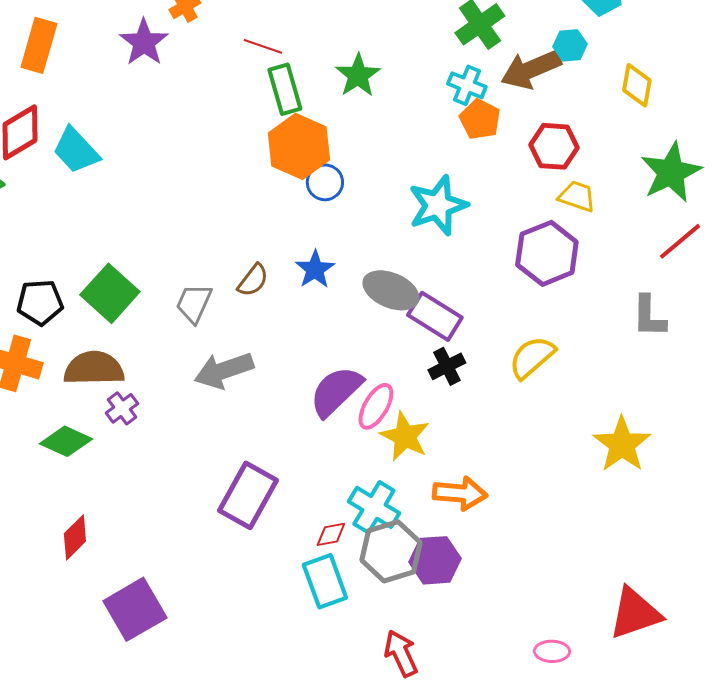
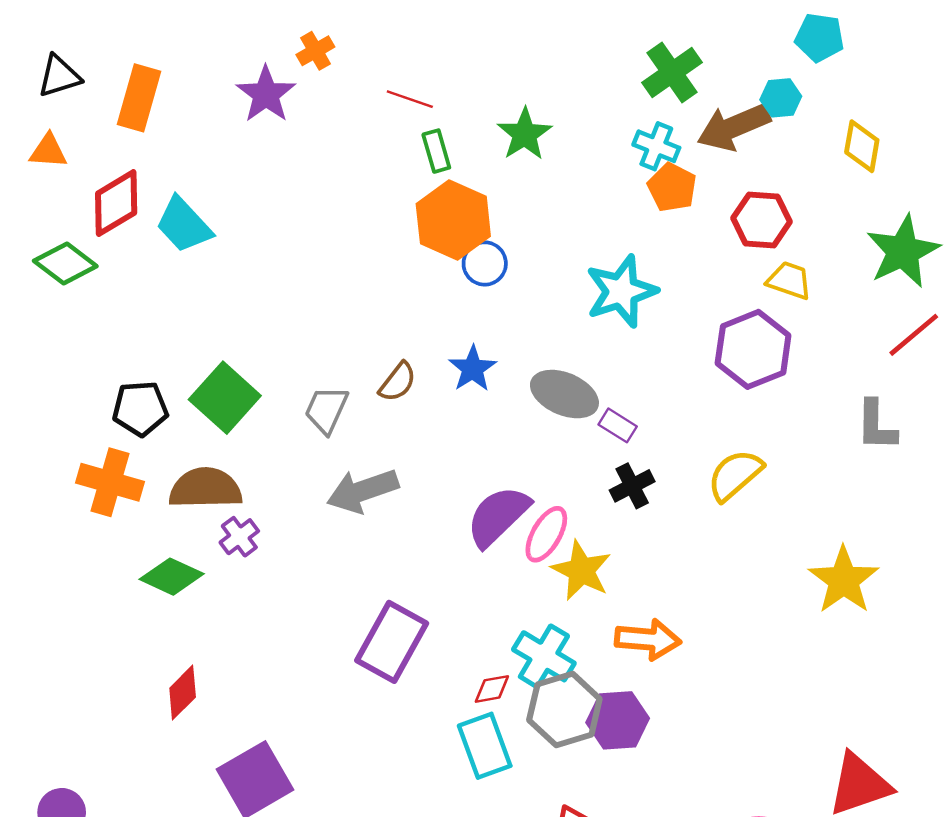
green rectangle: (285, 89) -> (436, 151), size x0.7
purple rectangle: (435, 316) -> (618, 425), size x0.6

